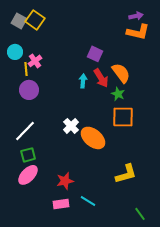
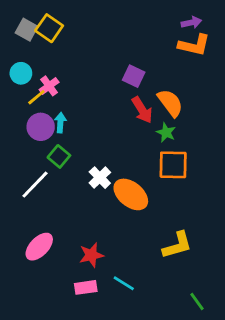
yellow line: (26, 69) -> (36, 97), turned 56
cyan arrow: (83, 81) -> (60, 123), moved
green square: (28, 155) -> (59, 156), moved, turned -35

